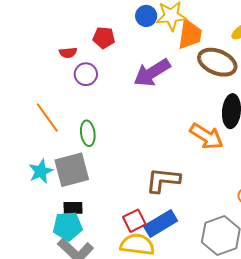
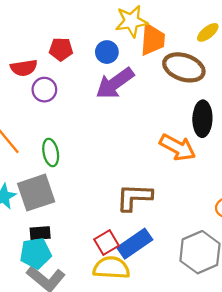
blue circle: (146, 16) -> (107, 52), moved
red semicircle: (68, 53) -> (24, 68), size x1.4

